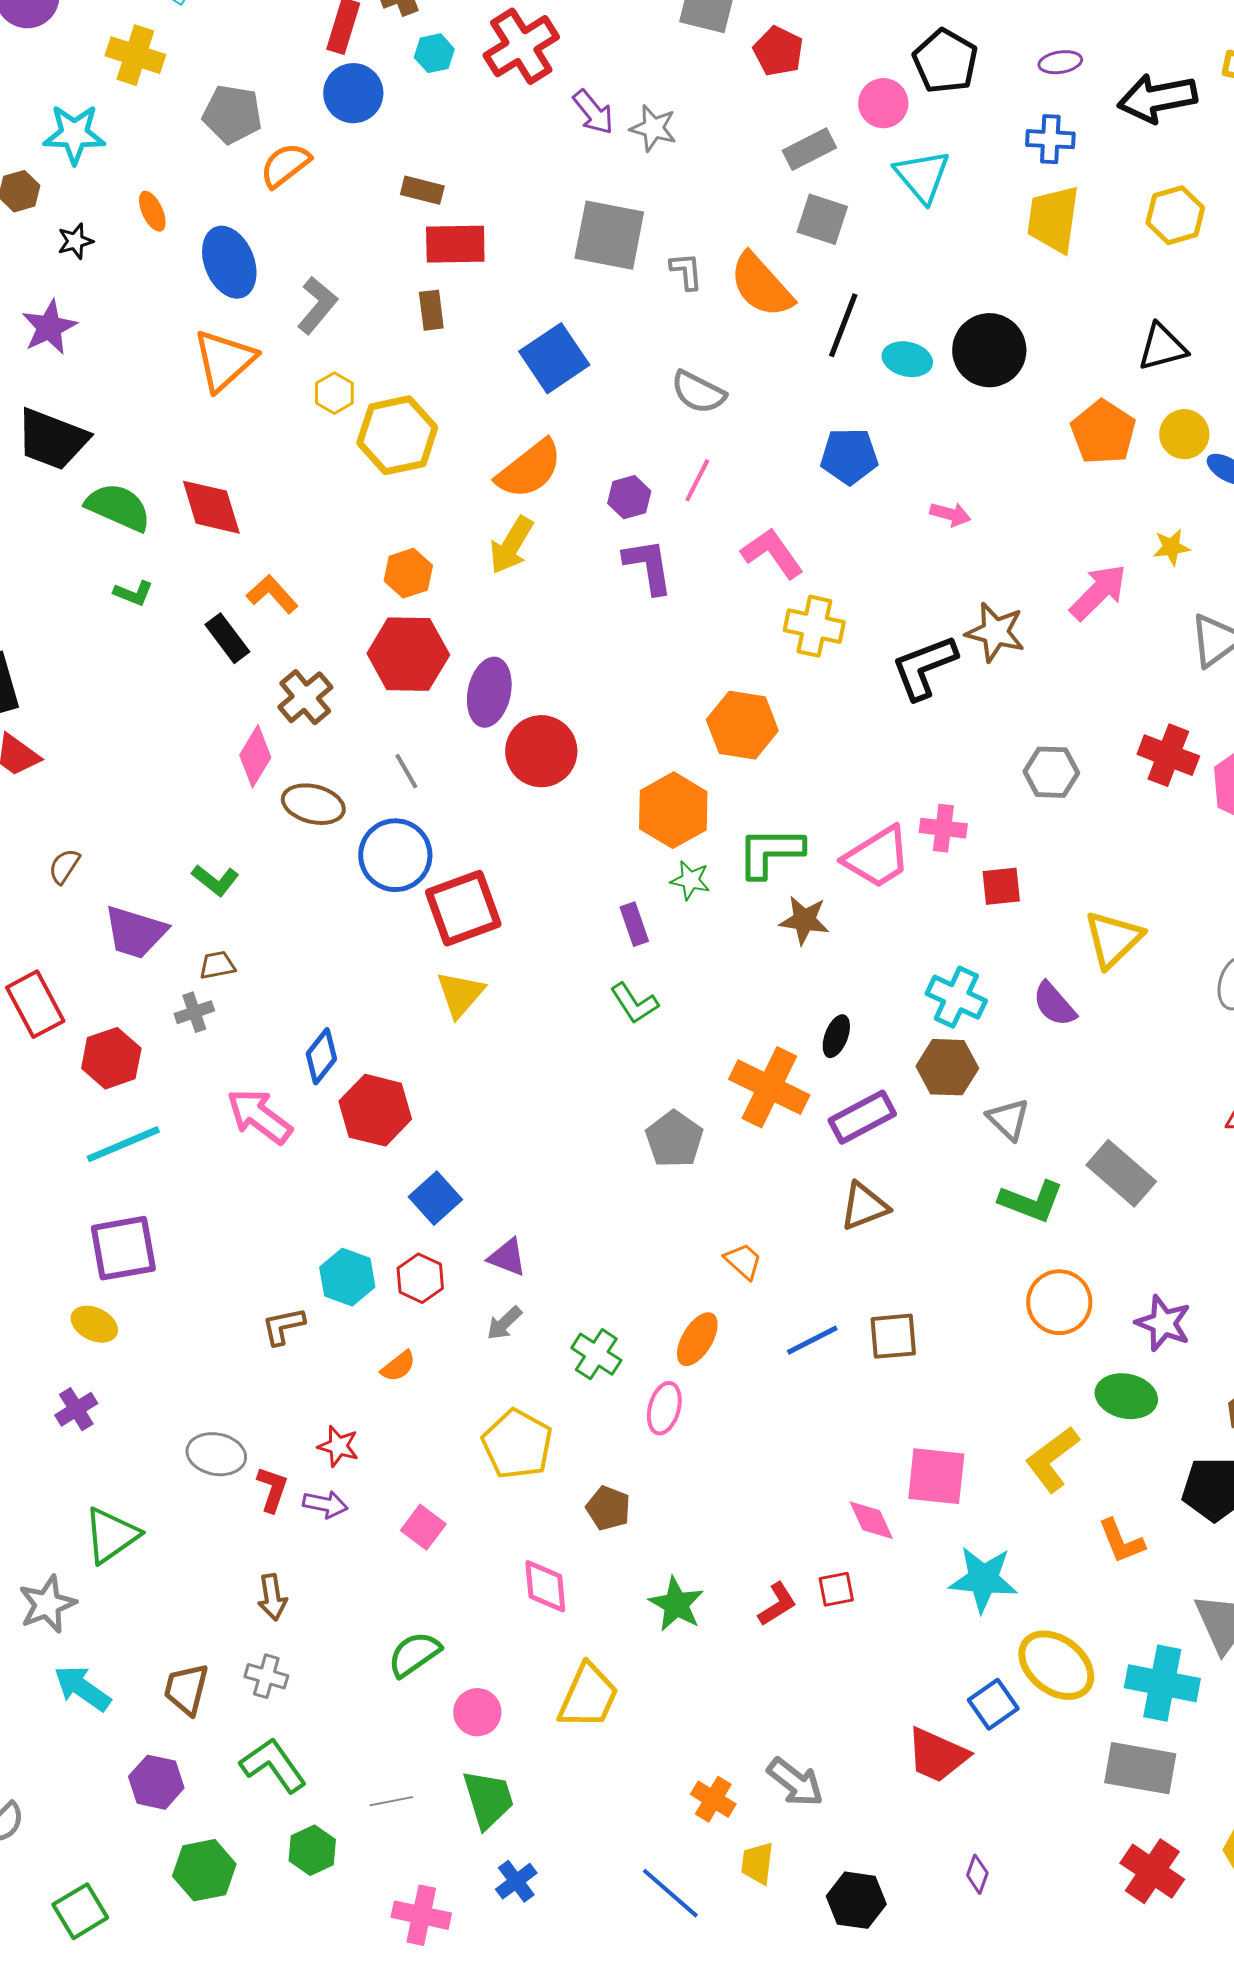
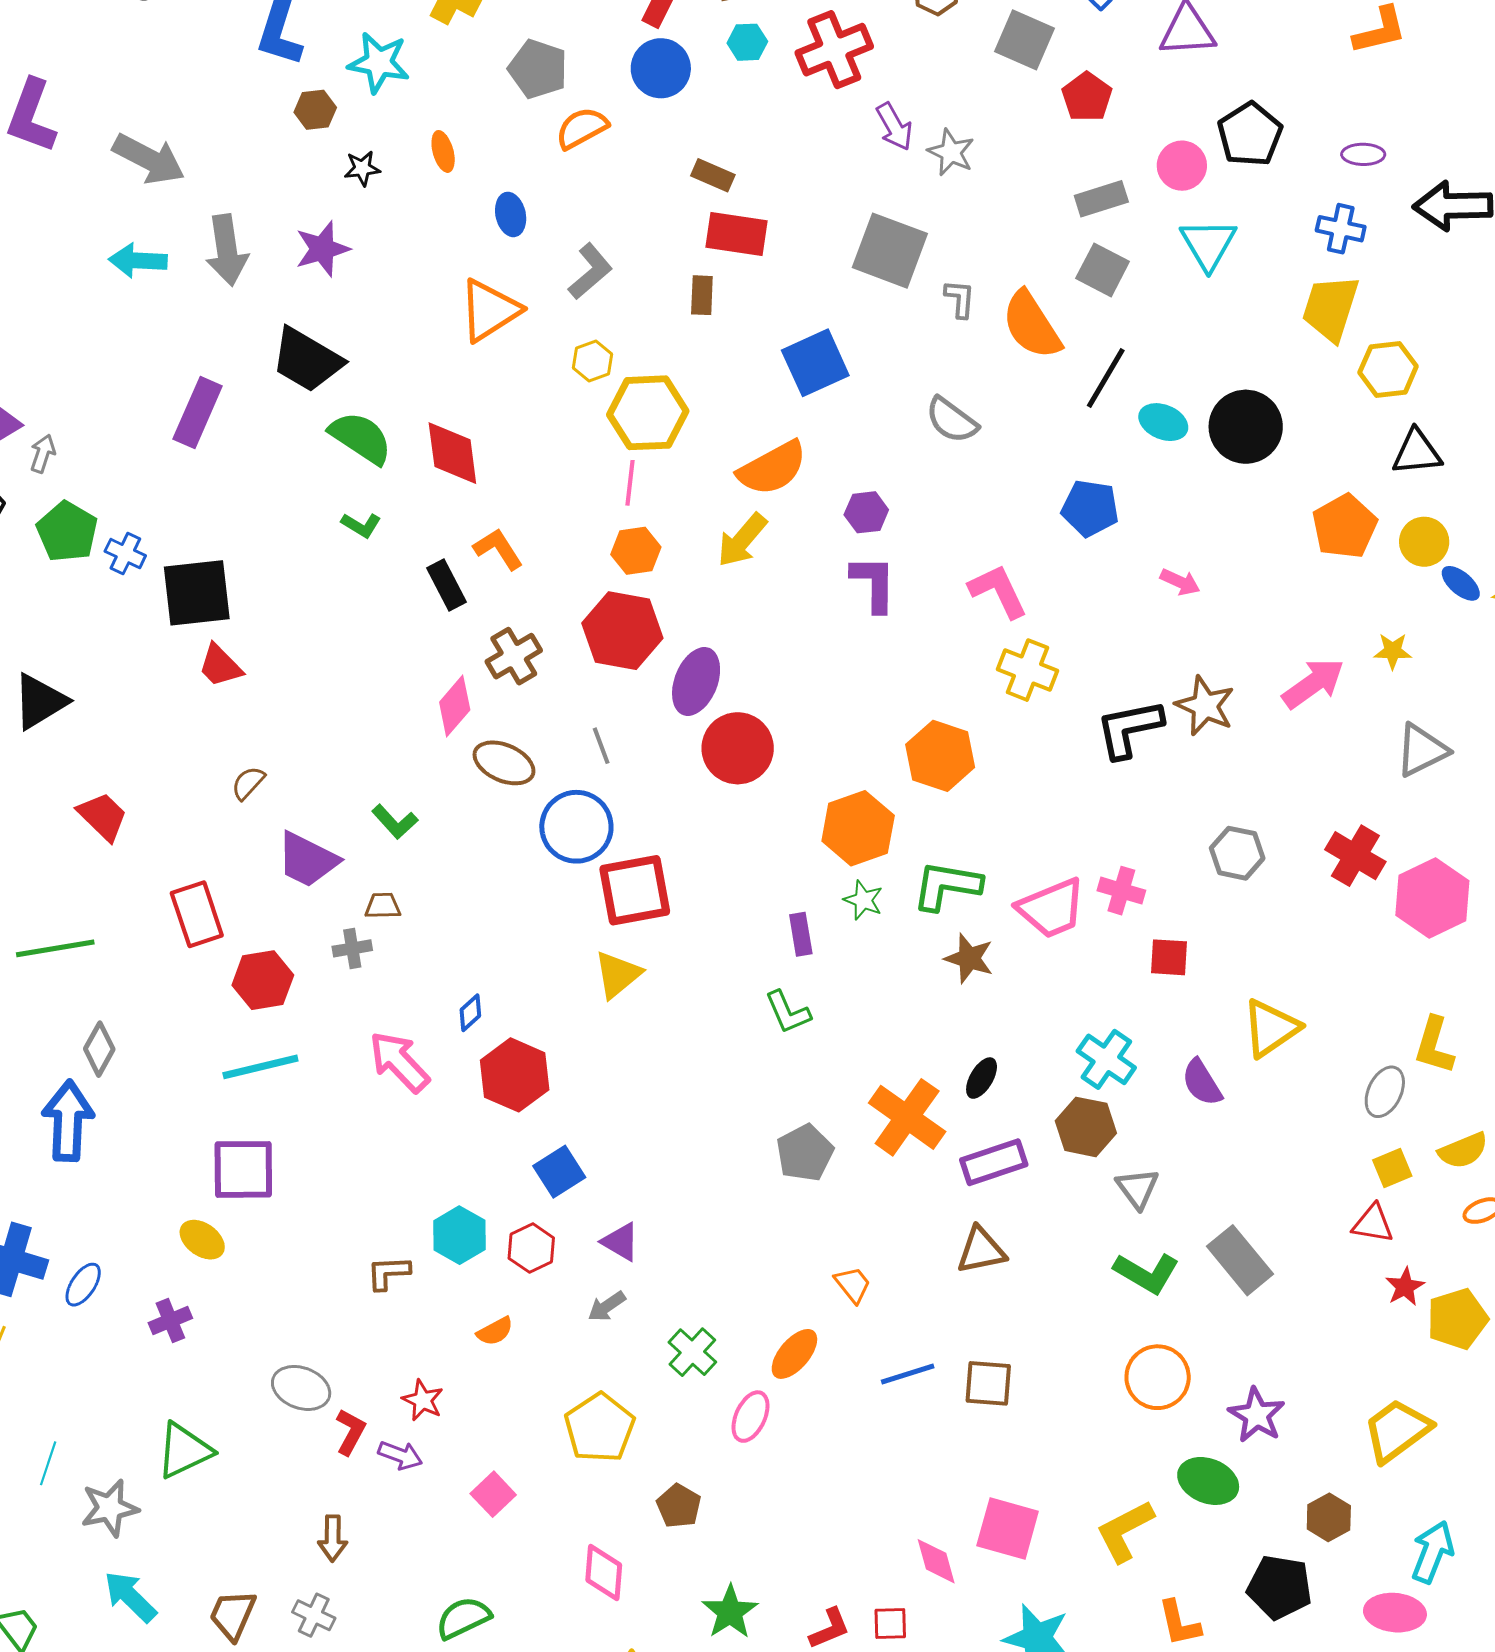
yellow hexagon: (1175, 215) -> (1388, 369), moved
blue ellipse: (229, 262) -> (511, 214), size x0.6
pink line: (697, 480) -> (630, 483), moved, turned -30
blue diamond: (321, 1056) -> (470, 1013), size x0.7

